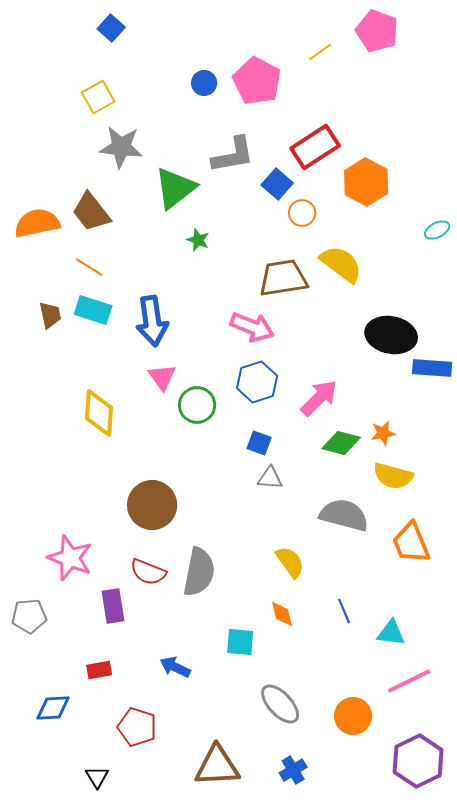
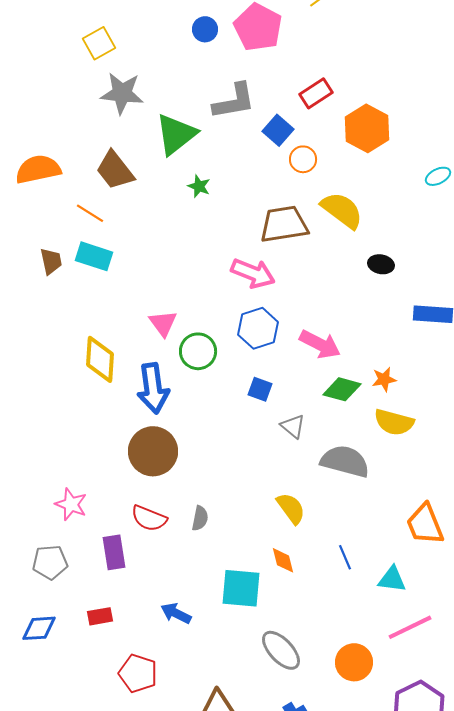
red rectangle: (315, 147) -> (316, 93), size x0.7
brown trapezoid: (91, 212) -> (115, 170), moved
blue arrow: (152, 321) -> (153, 388), moved
black ellipse: (391, 335) -> (381, 264), moved, size x0.5
pink arrow: (319, 398) -> (320, 344), turned 72
gray triangle: (270, 478) -> (293, 426), moved, turned 36
orange trapezoid: (411, 543) -> (425, 524), moved
pink star: (70, 558) -> (71, 504), size x0.7
gray semicircle: (199, 572) -> (200, 518), size x0.5
gray pentagon: (29, 616) -> (50, 562), moved
cyan square: (240, 642) -> (241, 588), size x1.4
blue diamond: (53, 708) -> (39, 628), moved

